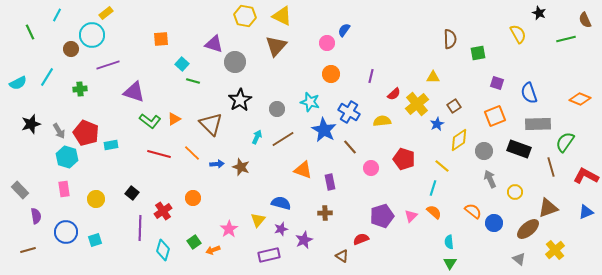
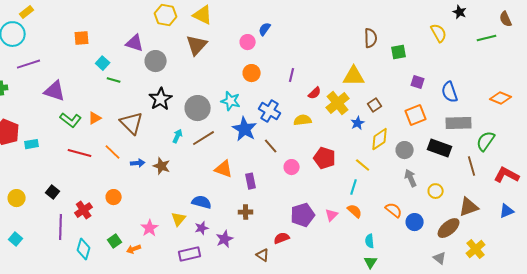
yellow triangle: (433, 77) -> (354, 76), size x1.6
gray circle: (277, 109) -> (198, 108), size x1.6
cyan square: (95, 240) -> (16, 239), turned -32

